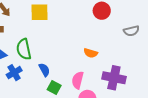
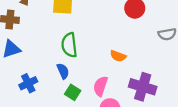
green semicircle: (24, 49) -> (69, 45), moved
blue cross: (14, 73) -> (28, 83), moved

